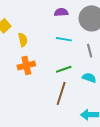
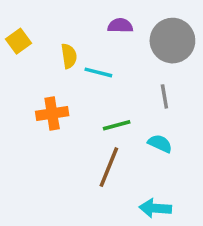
cyan line: (64, 39) -> (98, 72), moved
yellow semicircle: (23, 40) -> (69, 56), moved

